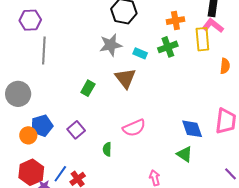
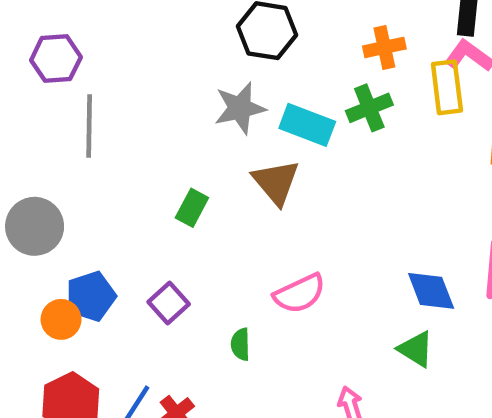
cyan rectangle: (140, 53) -> (307, 125), size x1.6

